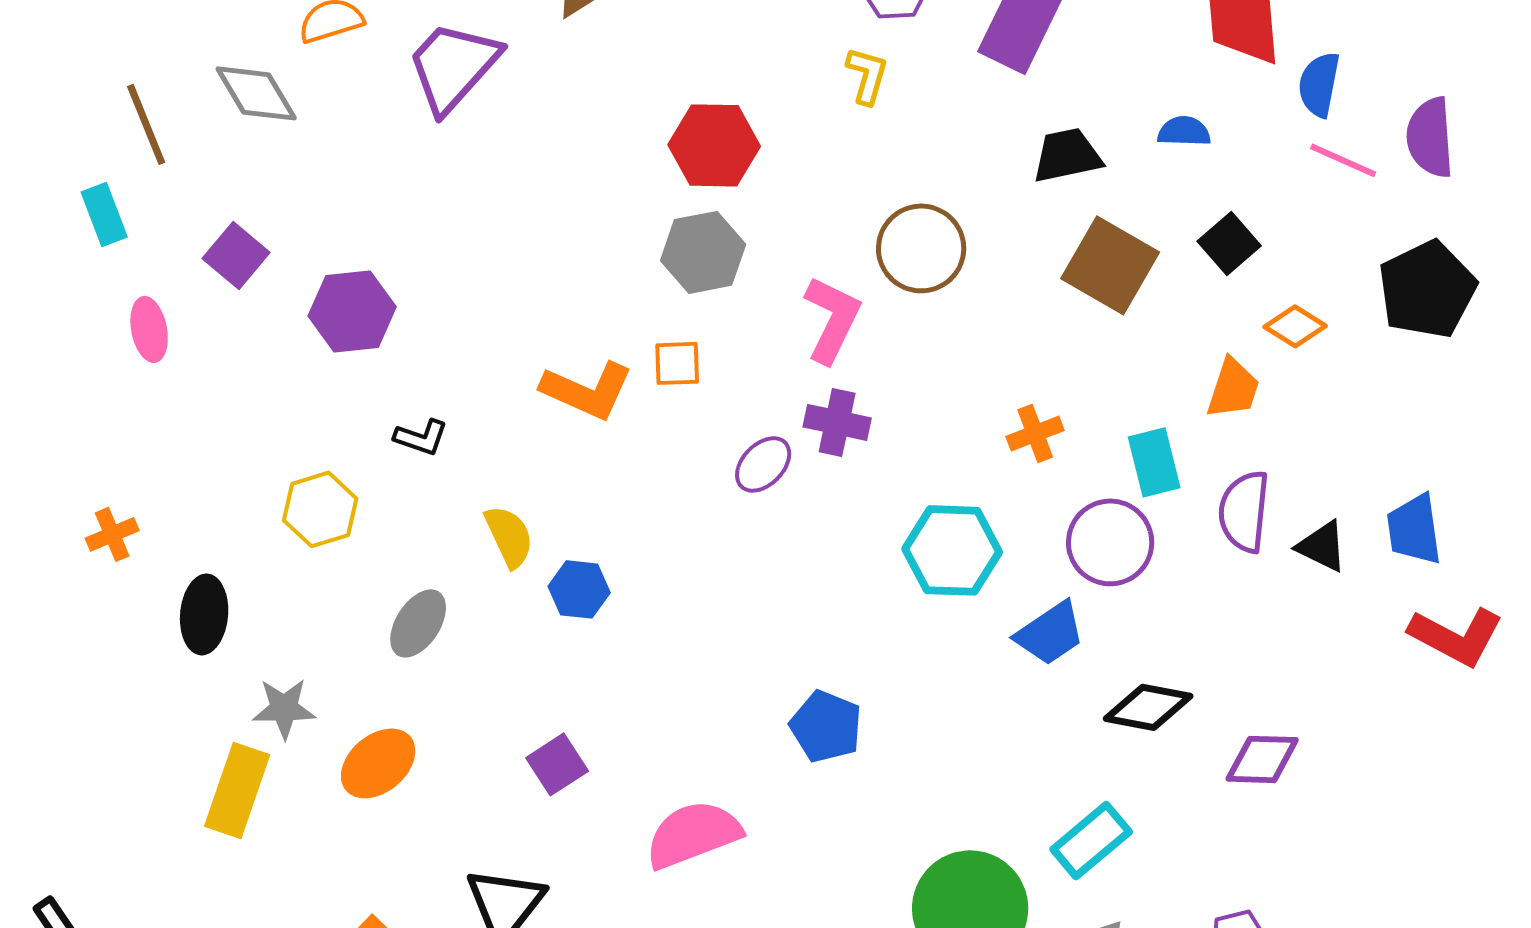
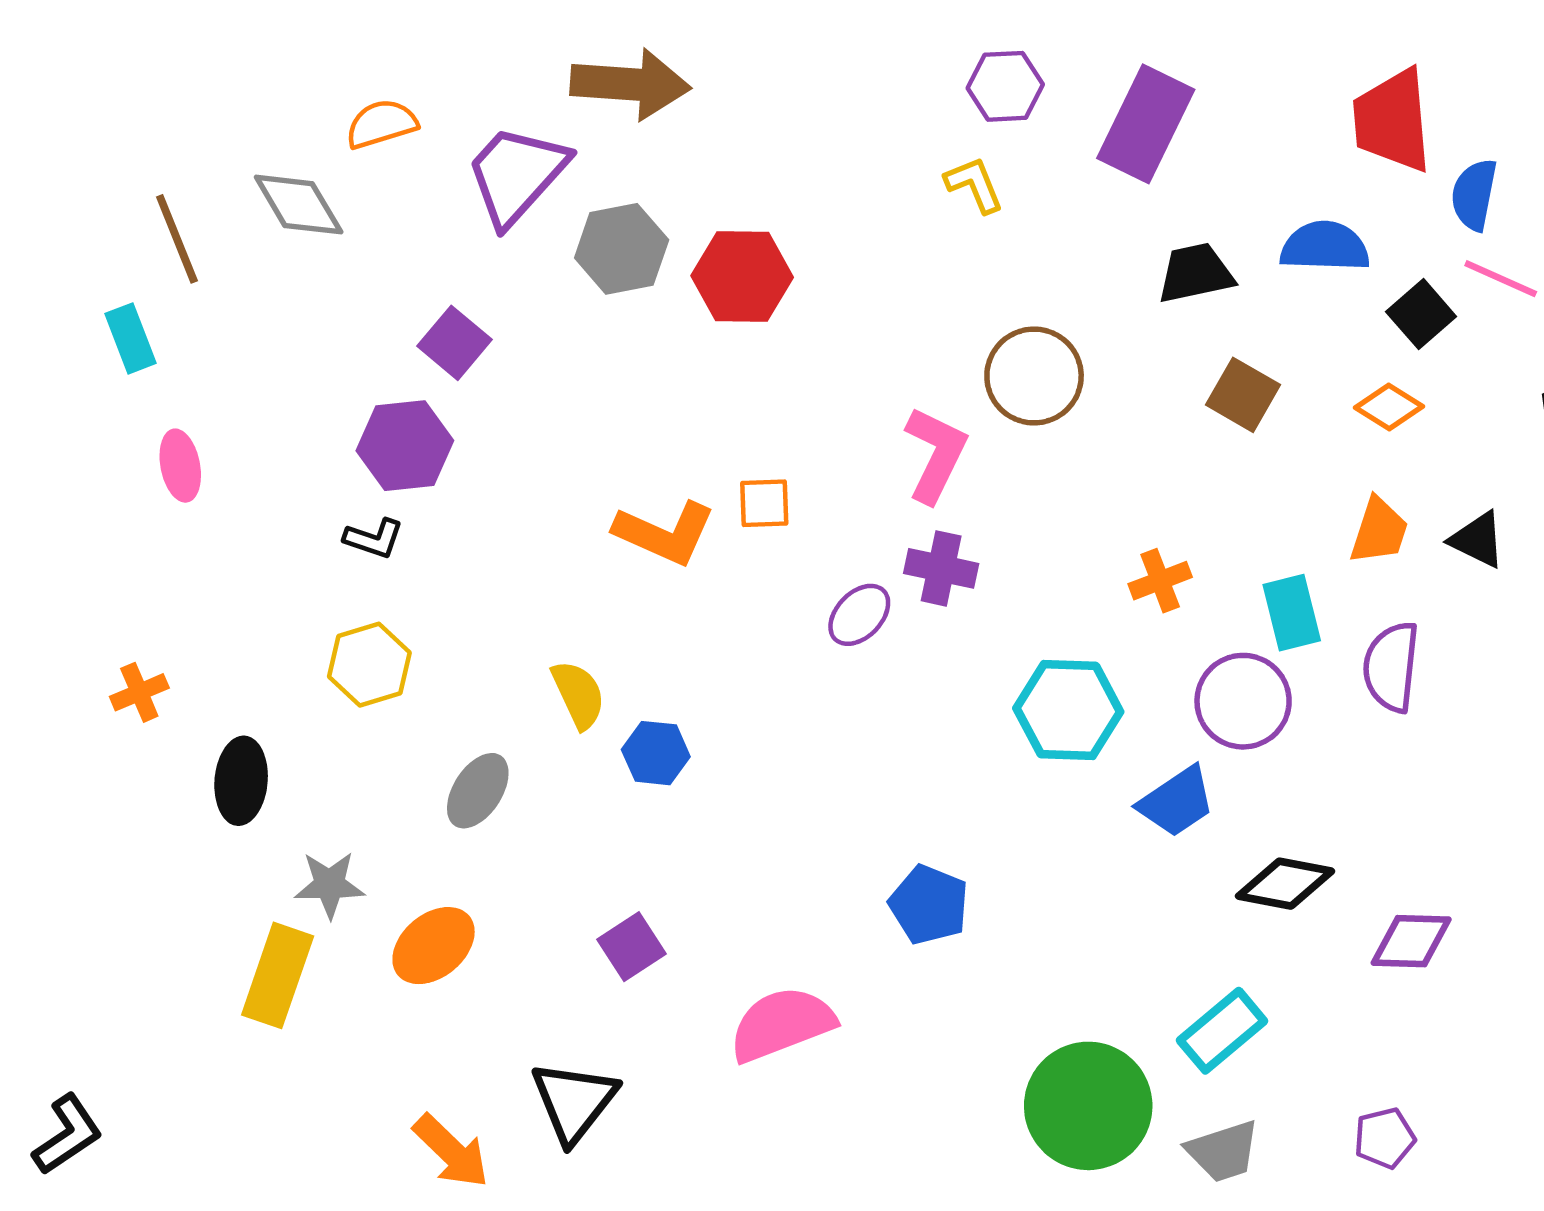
yellow L-shape: (867, 75) -> (974, 185), turned -38
blue semicircle: (1184, 131) -> (1325, 247), size x1.5
red hexagon: (714, 145) -> (742, 276), moved
black square: (1229, 243) -> (1421, 314), moved
gray hexagon: (703, 252) -> (622, 249), moved
purple square: (236, 255) -> (455, 343), moved
brown square: (1110, 265) -> (1243, 395), size x0.7
orange diamond: (1295, 326) -> (1389, 407), moved
black L-shape: (421, 437) -> (374, 539), moved
black triangle: (1322, 546) -> (1477, 540), moved

